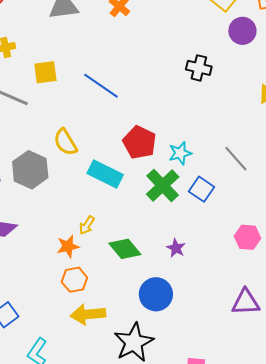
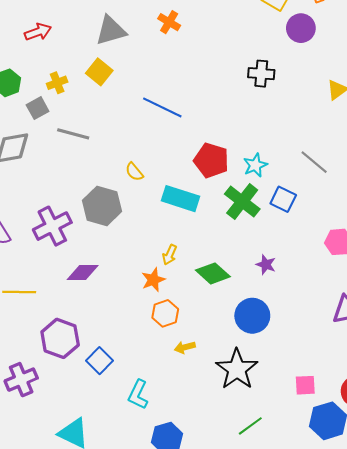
yellow square: (45, 72) -> (99, 72), moved, turned -35
yellow semicircle: (65, 142) -> (134, 172), size x0.7
yellow arrow: (88, 314) -> (185, 347), size x0.6

